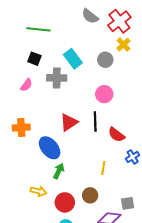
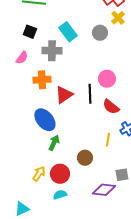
pink circle: (104, 94) -> (107, 79), moved
orange cross: (21, 128) -> (42, 80), moved
yellow line: (103, 168) -> (108, 140), moved
yellow arrow: (38, 191) -> (39, 174), moved, turned -70
brown circle: (90, 195) -> (85, 158), moved

